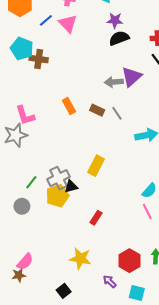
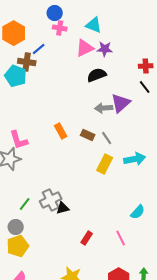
pink triangle: (68, 24) -> (85, 48), moved, turned 48
black semicircle: (119, 38) -> (97, 75), moved
brown cross: (39, 59) -> (27, 62), moved
yellow rectangle: (96, 166) -> (105, 164), moved
yellow pentagon: (57, 196) -> (18, 246), moved
pink line: (147, 211) -> (121, 238), moved

